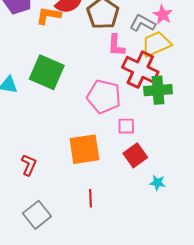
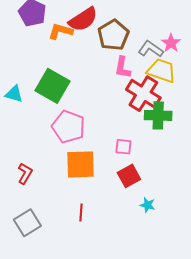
yellow trapezoid: (156, 44) -> (162, 71), turned 36
pink pentagon: (104, 97) -> (68, 127), moved

